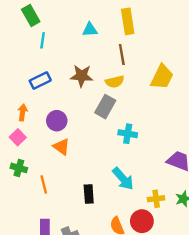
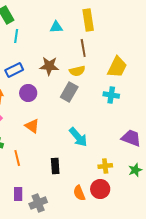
purple circle: (57, 121) -> (28, 93), moved
cyan cross: (128, 134) -> (111, 95), moved
cyan arrow: (123, 179) -> (78, 137), moved
yellow cross: (156, 199) -> (105, 166), moved

